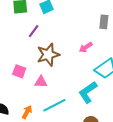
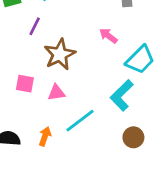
pink arrow: (86, 47) -> (108, 36), turned 80

